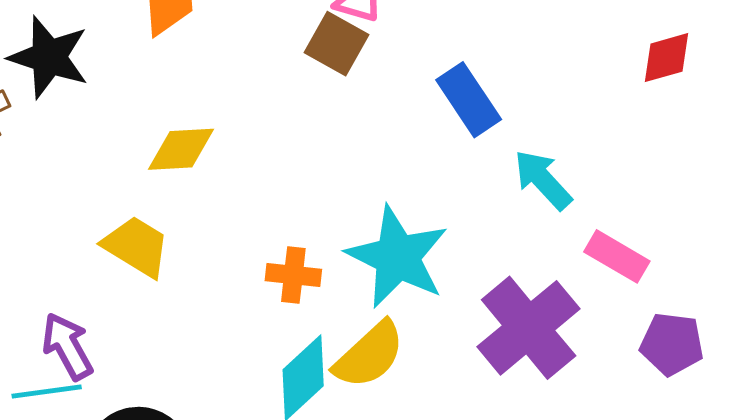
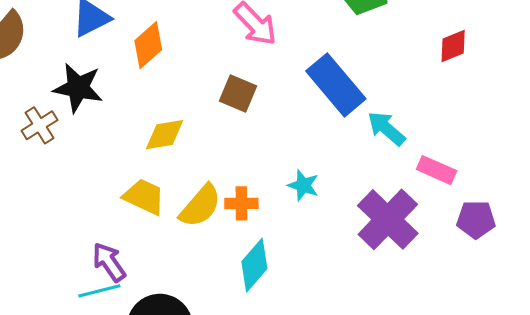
brown square: (337, 44) -> (238, 94), moved
blue rectangle: (469, 100) -> (336, 85), size x1.4
cyan star: (397, 257) -> (303, 185), size x0.5
yellow semicircle: (369, 355) -> (200, 206), moved

